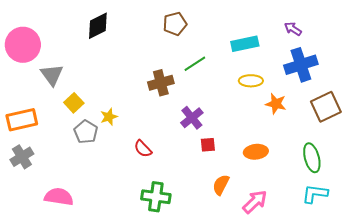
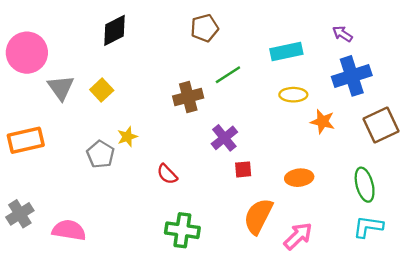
yellow square: (74, 103) -> (102, 90), moved
gray cross: (22, 157) -> (20, 214), moved
orange semicircle: (221, 185) -> (258, 216), size x1.5

